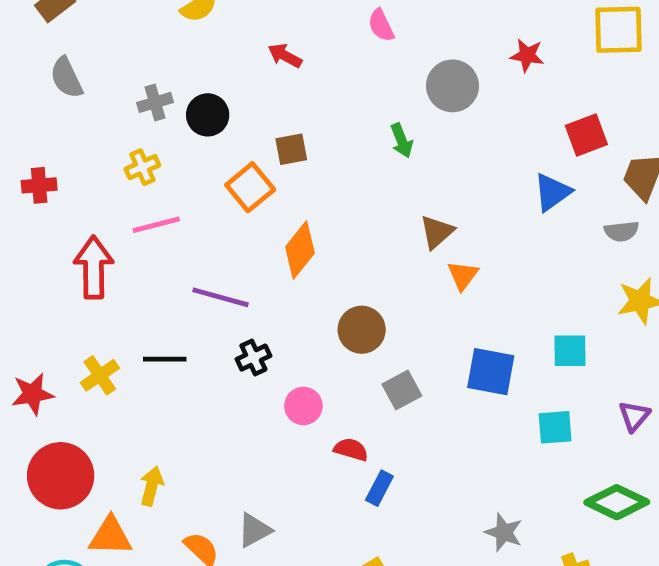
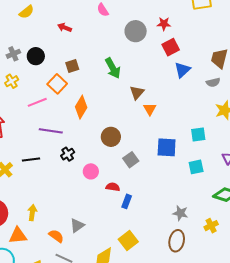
red star: (527, 55) -> (164, 24), moved
red square: (586, 135) -> (171, 47), moved
green arrow: (402, 141) -> (113, 68), moved, size x1.5
pink line: (156, 225) -> (37, 102), moved

